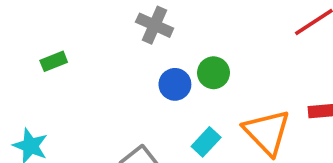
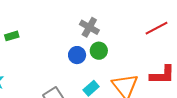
gray cross: (155, 25) -> (89, 27), moved

